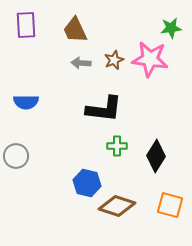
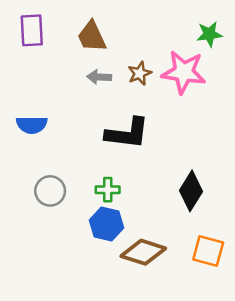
green cross: (117, 146) -> (108, 190), moved
gray circle: (16, 156) -> (50, 191), moved

